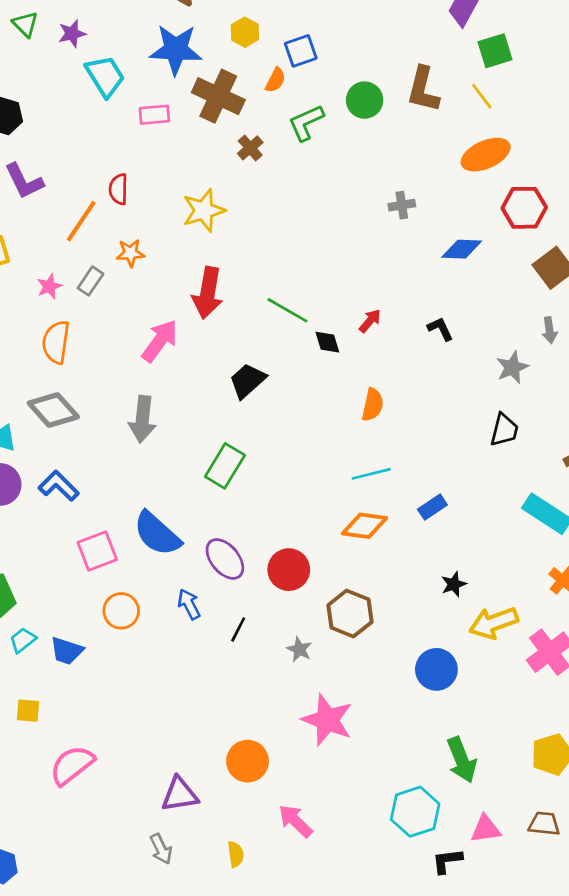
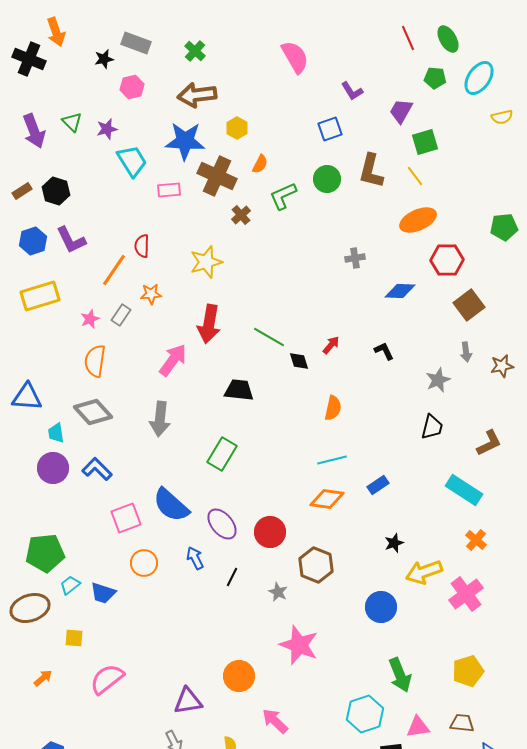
blue square: (301, 51) -> (330, 129), moved
black trapezoid: (248, 381) -> (239, 390), turned 48

